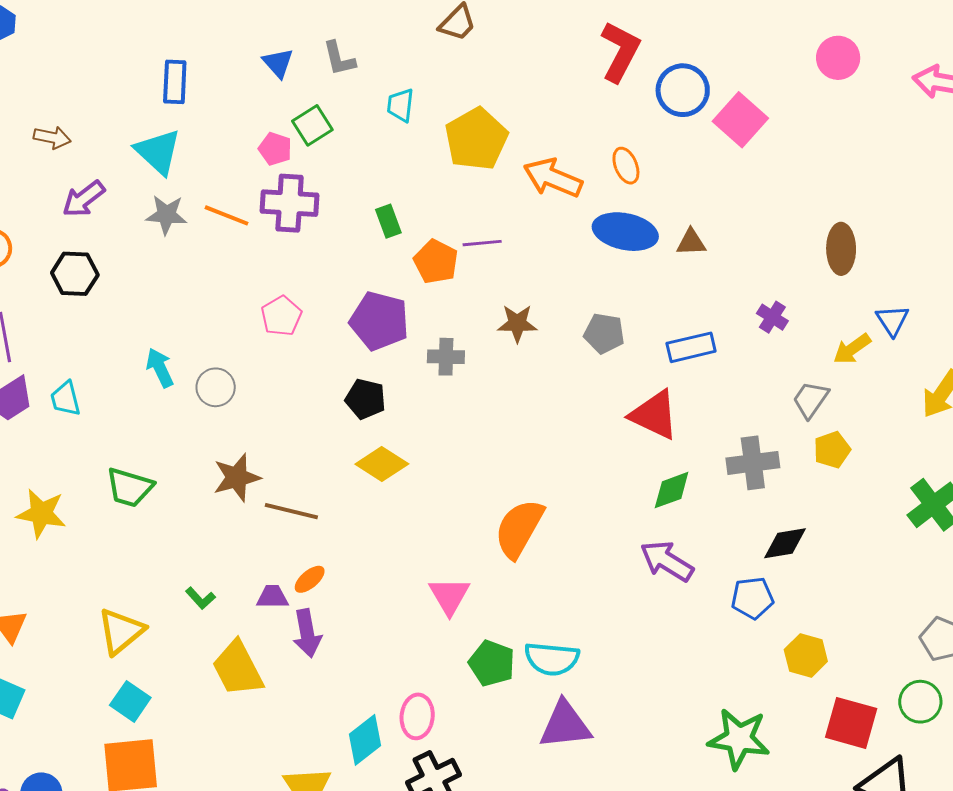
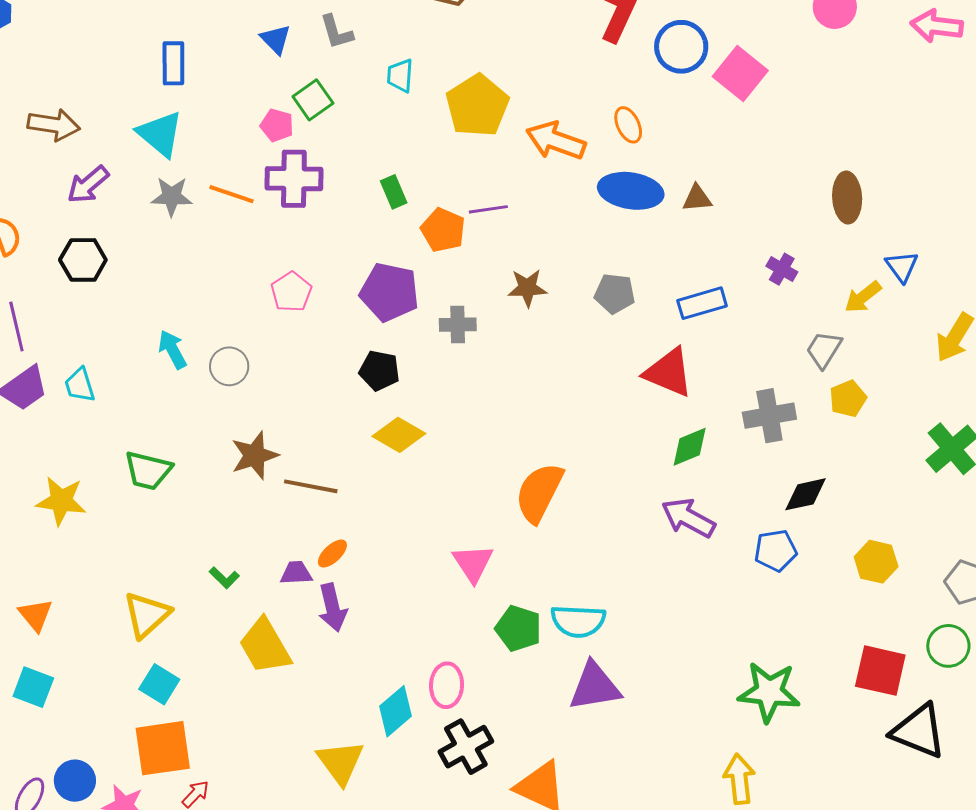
brown arrow: (52, 138) -> (54, 125), size x1.4
yellow hexagon: (806, 655) -> (876, 562), moved

